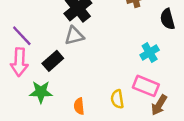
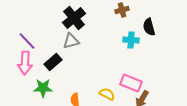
cyan cross: (150, 53) -> (131, 40), moved, turned 35
yellow semicircle: (117, 99) -> (107, 94), turned 126

